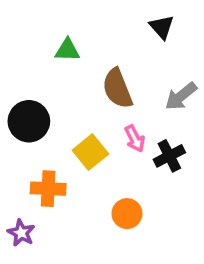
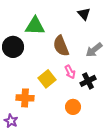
green triangle: (67, 50) -> (35, 26), size x1.5
black circle: (29, 121) -> (13, 47), moved
orange circle: (127, 214) -> (73, 107), moved

